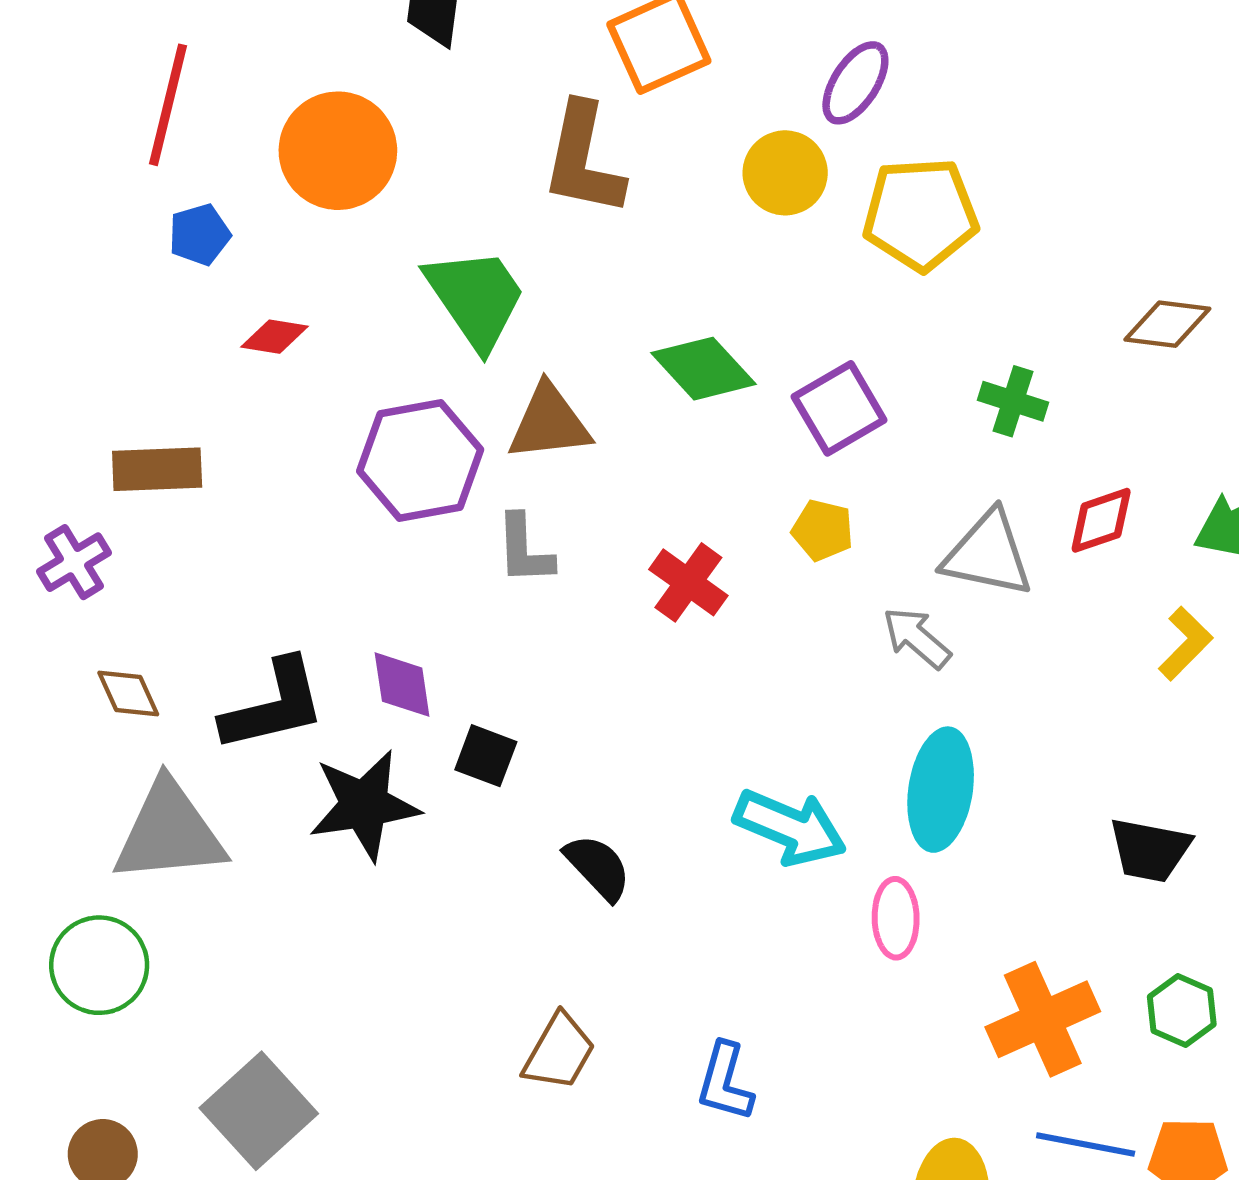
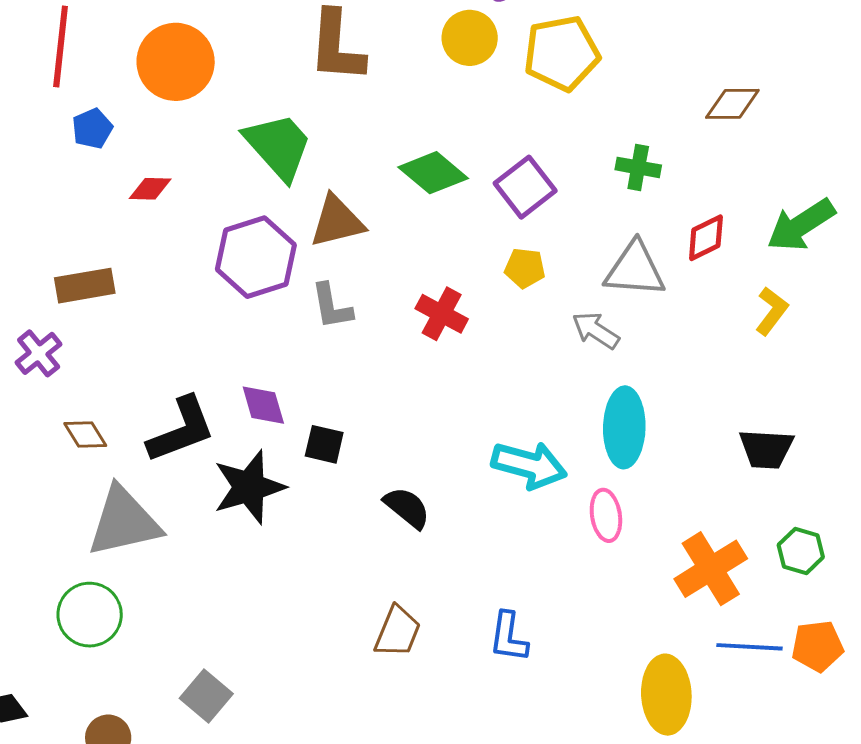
gray square: (259, 1111) -> (206, 696), size x0.7

